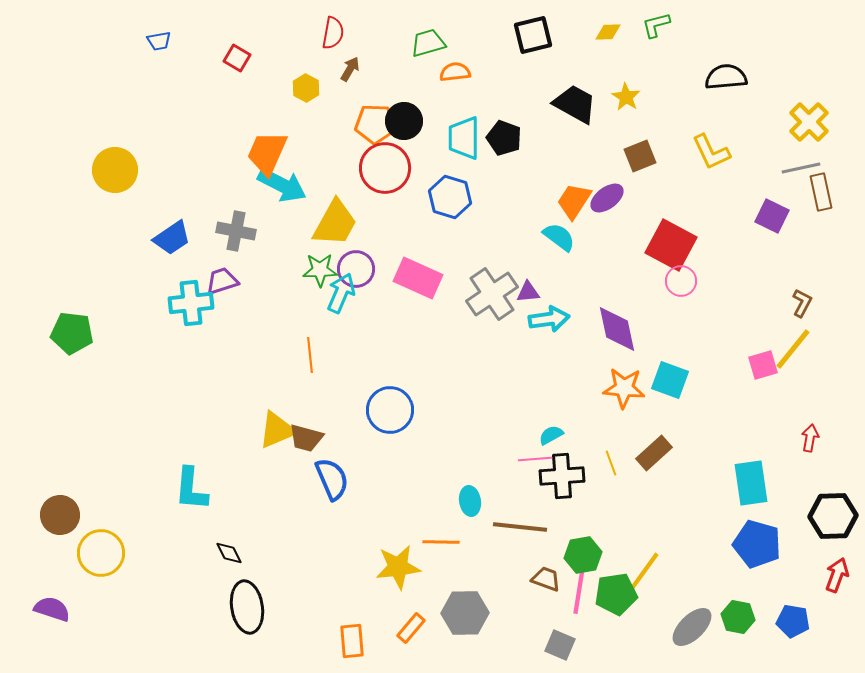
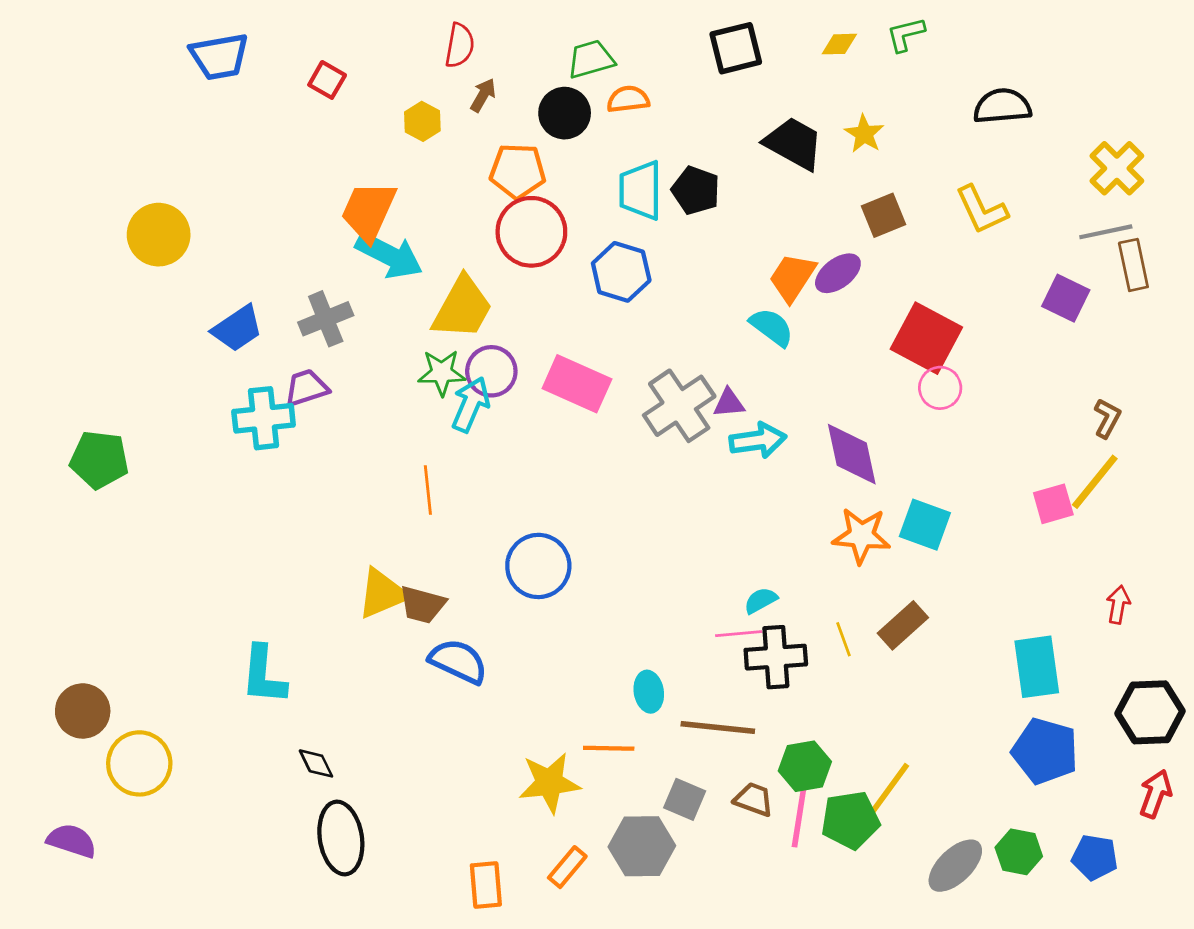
blue trapezoid: (159, 41) -> (219, 56), size x1.8
black circle: (404, 121) -> (565, 113), moved
gray cross: (236, 231) -> (326, 319), turned -33
blue semicircle: (332, 479) -> (458, 661), turned -42
gray square: (560, 645) -> (685, 799), moved

